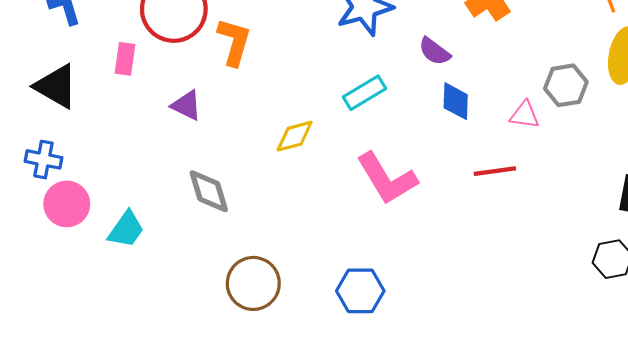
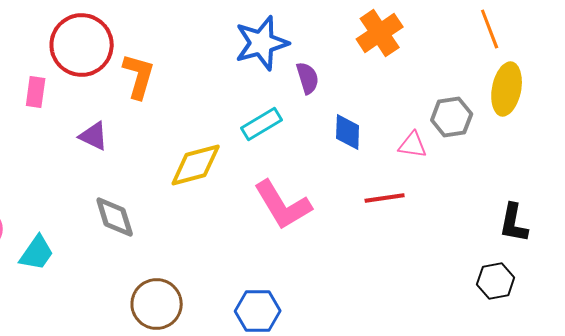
purple semicircle: (434, 51) -> (308, 78), moved, turned -144
yellow diamond: (295, 136) -> (196, 165), size x1.4

